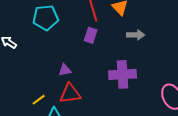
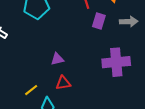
purple rectangle: (91, 35) -> (99, 21), moved
red triangle: (70, 94) -> (63, 83), size x0.7

